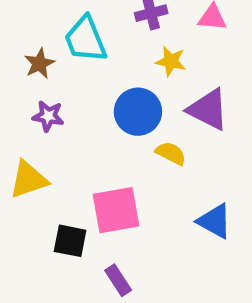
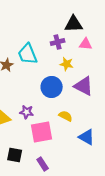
purple star: (48, 116) -> (27, 112), moved
yellow semicircle: (171, 153) -> (66, 116), moved
black square: (70, 241) -> (15, 155), moved

